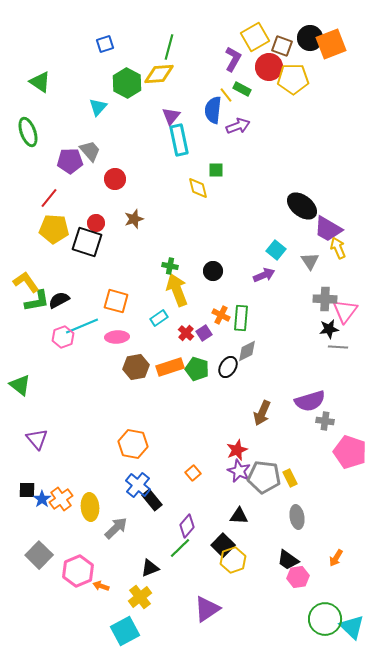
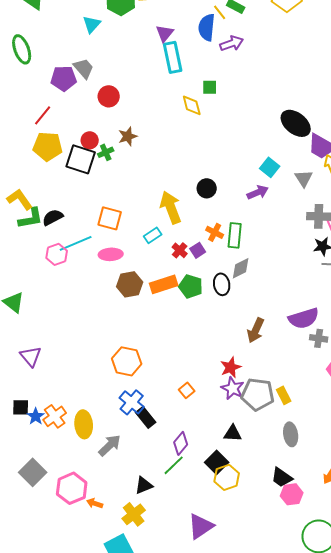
green cross: (170, 266) -> (106, 152), moved, turned -35
black ellipse: (228, 367) -> (222, 284), turned -40

